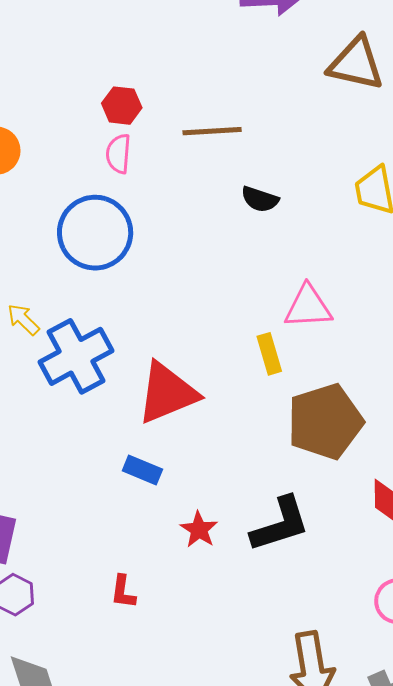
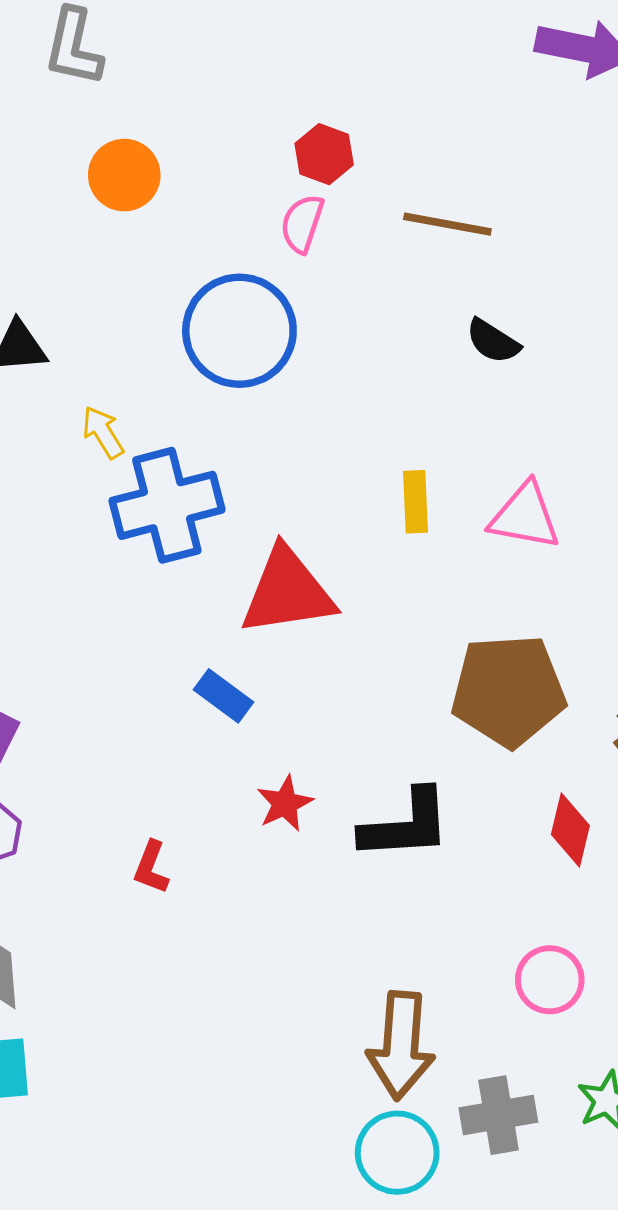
yellow rectangle: (269, 354) -> (415, 502), moved

